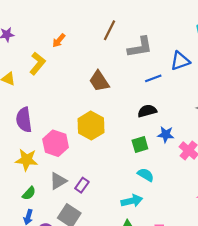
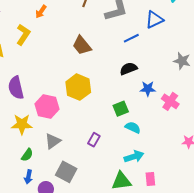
green square: (140, 145) -> (121, 109), moved
purple rectangle: (82, 185) -> (94, 140), moved
cyan arrow: (132, 201) -> (134, 157), moved

